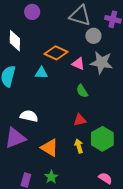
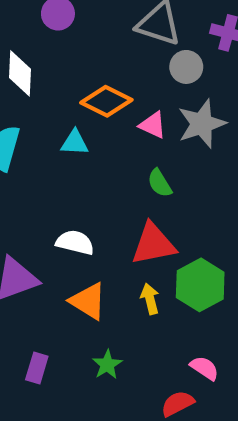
gray star: (101, 63) -> (202, 124), turned -30
white semicircle: (29, 116) -> (75, 242), moved
red triangle: (80, 120) -> (153, 244), size x1.6
green star: (51, 177) -> (107, 365), moved

